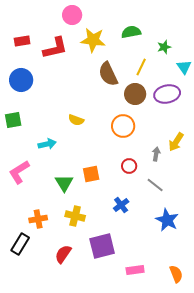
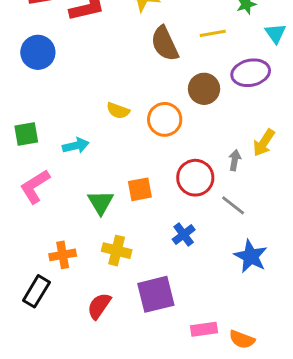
yellow line: (141, 67) -> (213, 33), turned 54
brown circle: (135, 94) -> (204, 89), moved
green square: (13, 120) -> (26, 134), moved
orange circle: (123, 126) -> (165, 119), moved
red circle: (129, 166) -> (195, 178), size x1.6
orange semicircle: (176, 274) -> (242, 339), moved, turned 132

